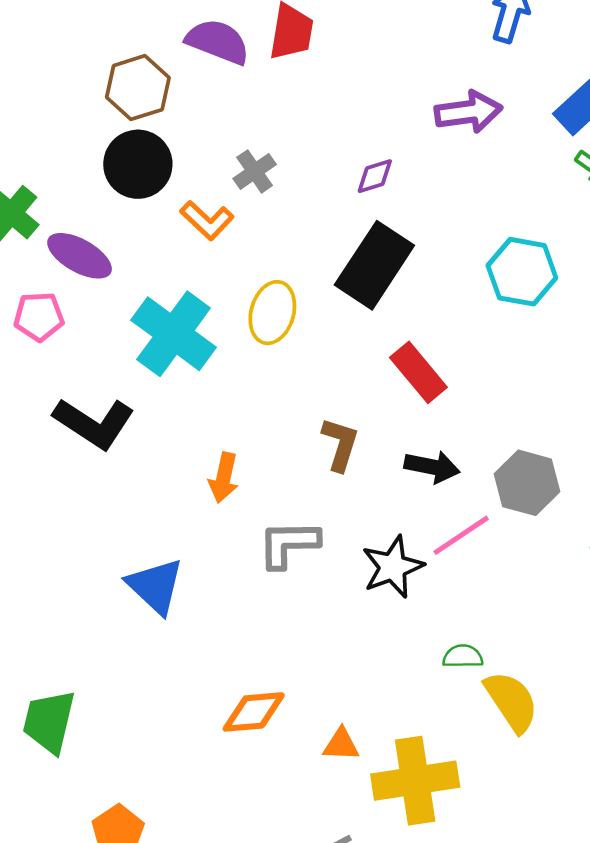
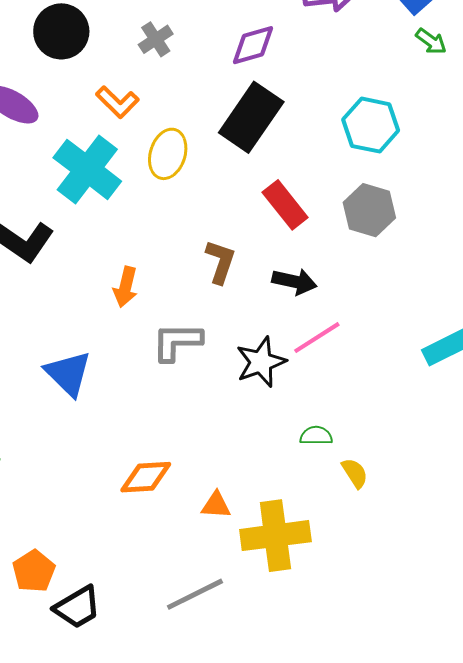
purple diamond: (375, 176) -> (253, 45), size x1.4
orange L-shape: (207, 220) -> (117, 102), moved
gray hexagon: (527, 483) -> (369, 210), moved
yellow semicircle: (511, 701) -> (355, 473), size x0.6

